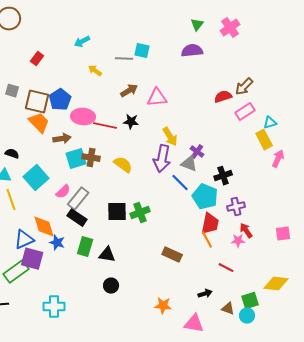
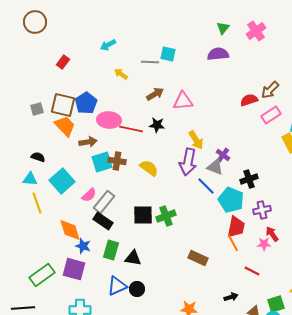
gray square: (12, 91) -> (37, 109), moved, turned -32
blue triangle: (24, 240) -> (117, 286), moved
purple square: (32, 259) -> (74, 269), moved

